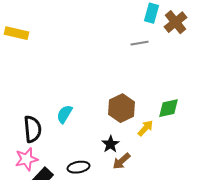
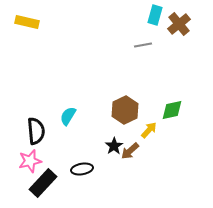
yellow rectangle: (16, 33) -> (27, 22), moved
brown arrow: (122, 161) -> (130, 151), moved

